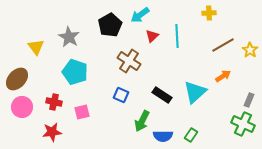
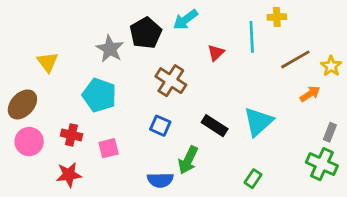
red triangle: (152, 36) -> (216, 53), moved
cyan line: (177, 36) -> (252, 37), moved
gray star: (69, 37) -> (110, 49), moved
orange arrow: (223, 76) -> (310, 94), moved
blue semicircle: (163, 136) -> (160, 180), moved

